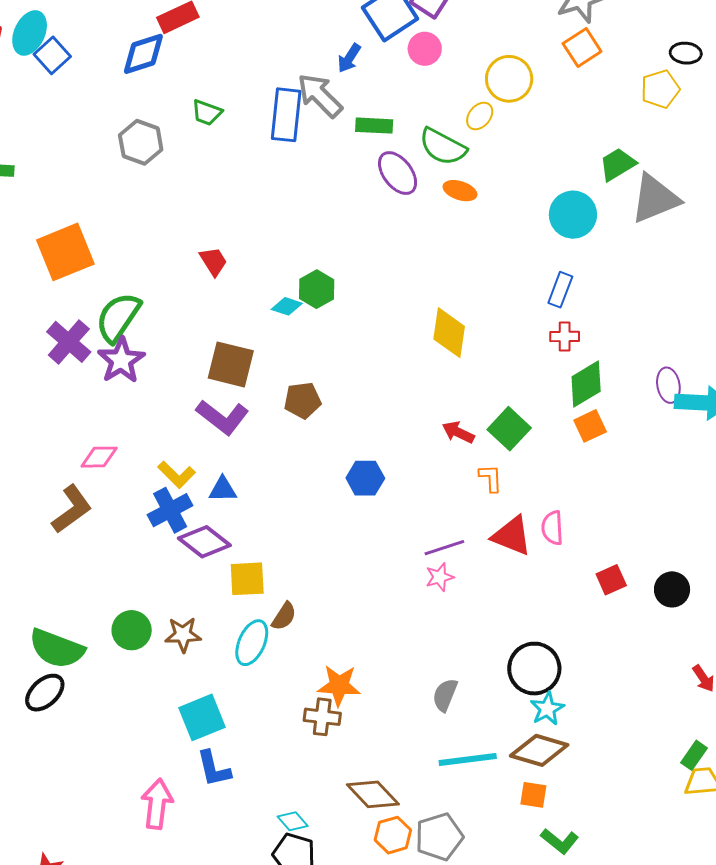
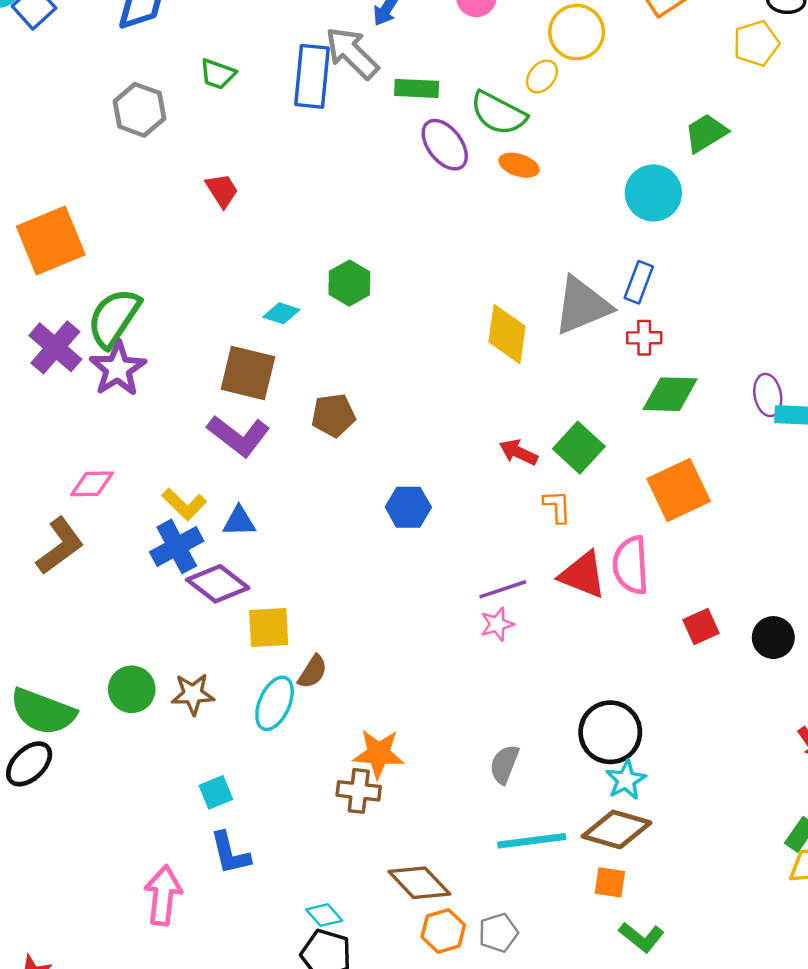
gray triangle: (655, 199) -> (582, 306), moved
red trapezoid: (213, 261) -> (222, 190), moved
cyan diamond: (287, 306) -> (281, 313), moved
green diamond: (586, 384) -> (670, 394), turned 33
orange square: (590, 426) -> (679, 490), moved, size x1.6
pink semicircle: (552, 528) -> (631, 565), size x1.4
cyan square: (202, 717) -> (216, 792), size x0.6
gray pentagon: (439, 837) -> (498, 933), size x0.7

